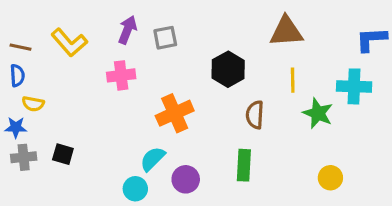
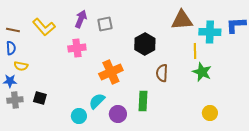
yellow line: (293, 80) -> (195, 51), moved
cyan cross: (354, 86) -> (210, 32), moved
green rectangle: (244, 165) -> (143, 101), moved
cyan circle: (135, 189) -> (79, 116), moved

